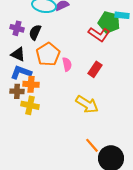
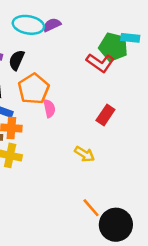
pink semicircle: (67, 64) -> (49, 108), moved
red rectangle: (95, 69) -> (105, 115), moved
yellow arrow: (87, 104) -> (85, 154), size x0.7

